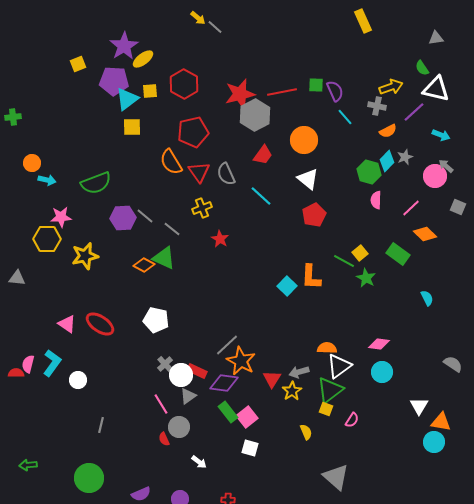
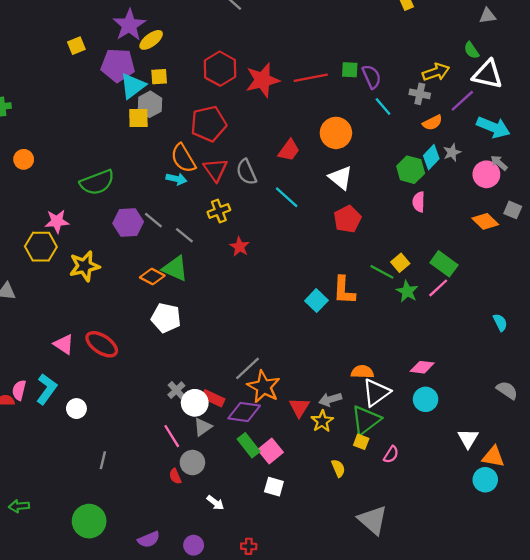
red hexagon: (184, 84) -> (220, 69), moved
gray hexagon: (255, 115) -> (150, 104), moved, size x0.7
cyan arrow: (441, 135) -> (493, 127), size x1.6
cyan arrow: (47, 180) -> (176, 179), moved
pink line: (411, 208) -> (438, 288), moved
orange diamond: (425, 234) -> (485, 221), moved
cyan semicircle: (427, 298) -> (500, 322), moved
white pentagon: (156, 320) -> (166, 318), moved

